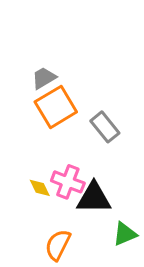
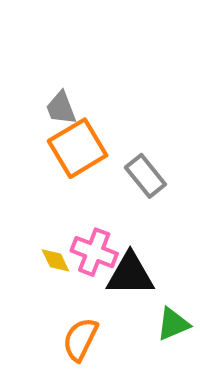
gray trapezoid: (44, 78) -> (61, 108), turned -80

